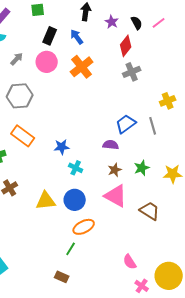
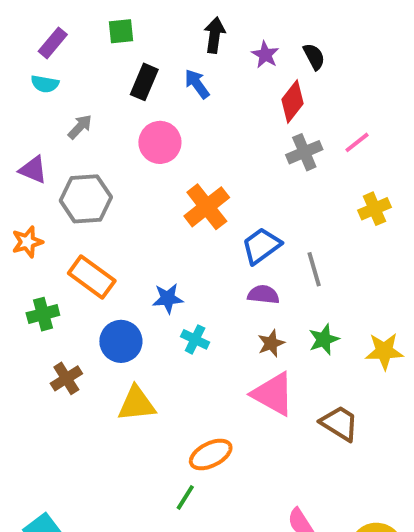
pink line: (159, 23) -> (357, 142), moved
pink circle: (47, 62) -> (160, 142), moved
orange cross: (82, 67) -> (207, 207), moved
blue trapezoid: (126, 124) -> (261, 246), moved
gray line: (153, 126) -> (314, 269), moved
blue circle: (75, 200) -> (121, 341), moved

